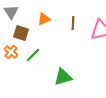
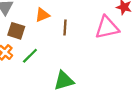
brown line: (73, 23) -> (65, 27), moved

